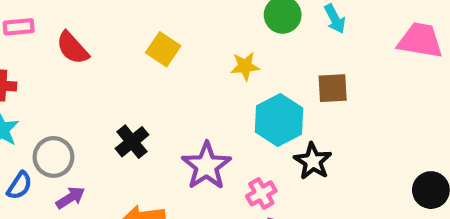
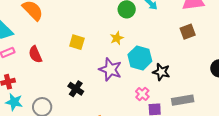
red semicircle: (72, 48) -> (35, 54), turned 36
brown square: (333, 88) -> (188, 32), moved
purple star: (206, 166) -> (110, 69), moved

